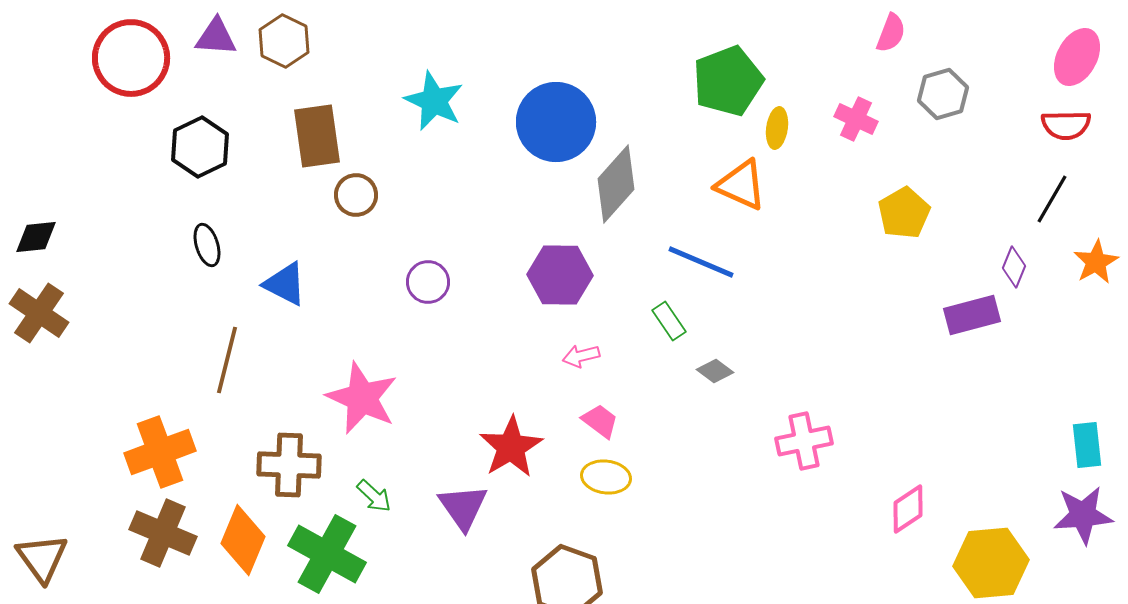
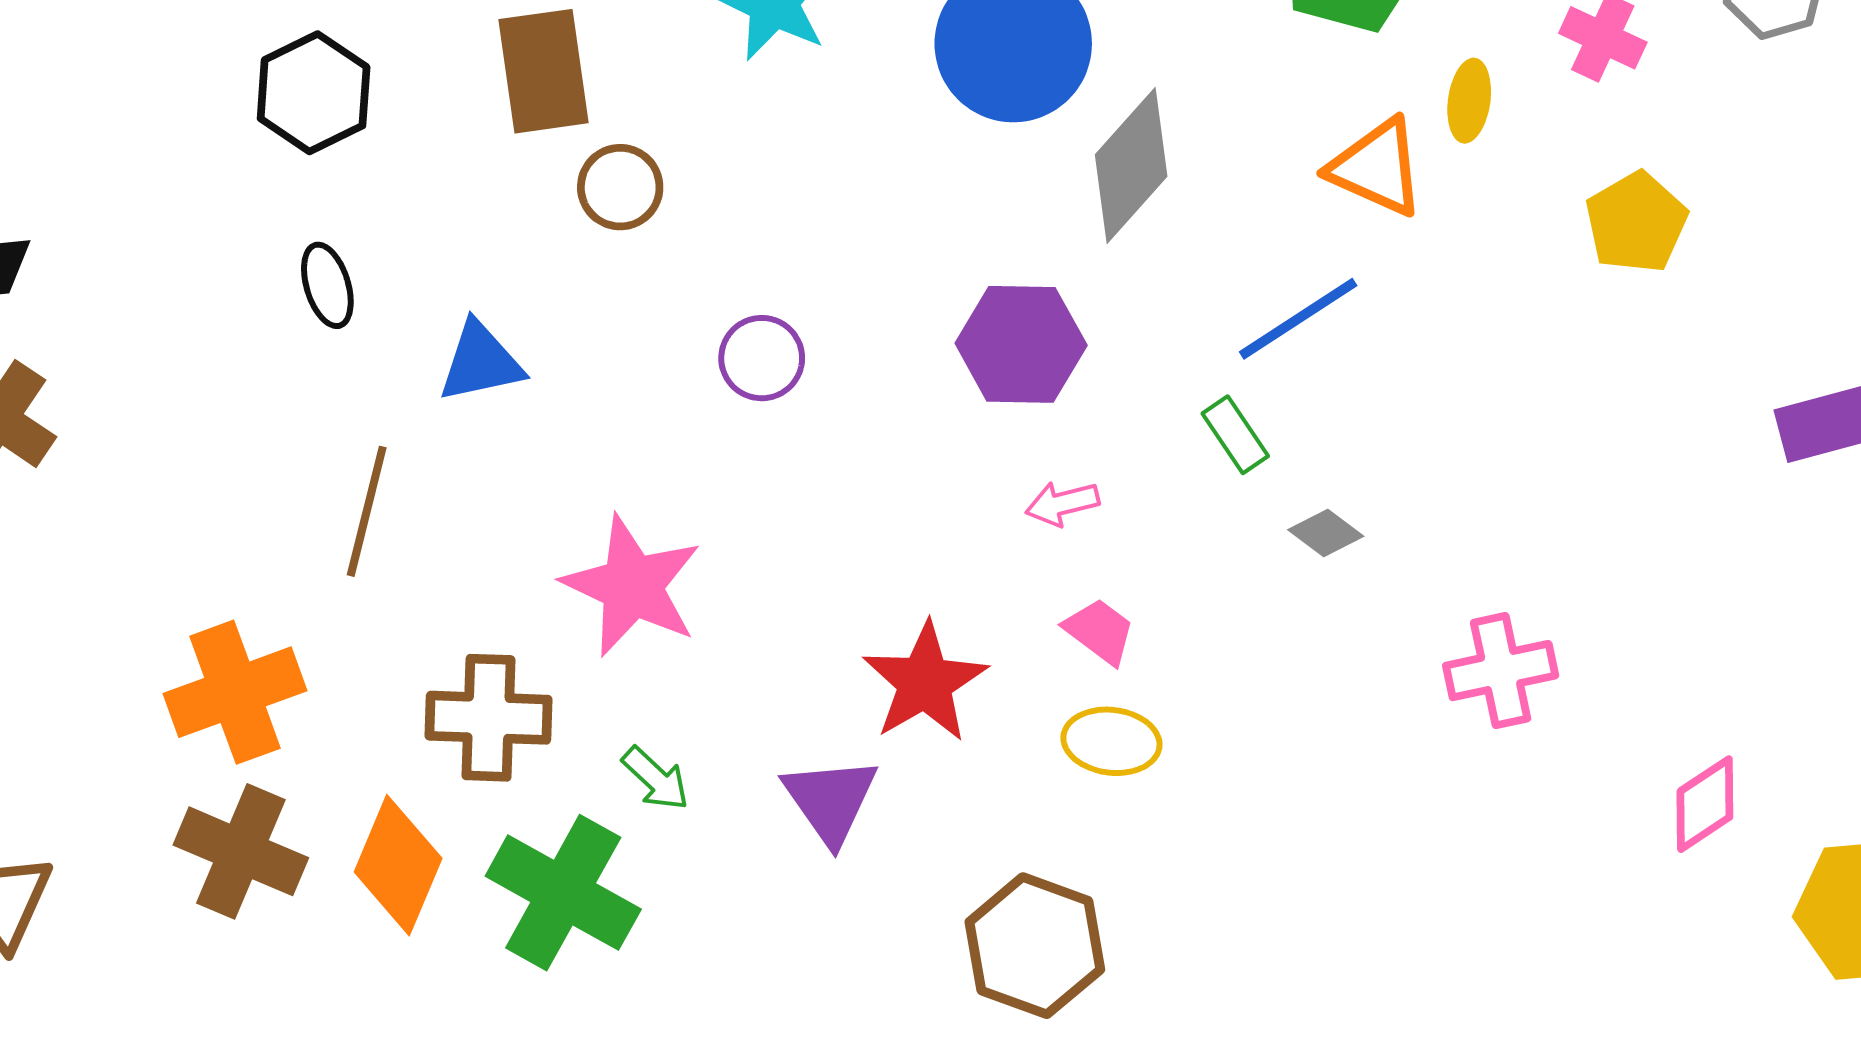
yellow ellipse: (777, 128) -> (1469, 101), moved
yellow pentagon: (904, 213) -> (1636, 222), moved
blue line: (701, 262) -> (1298, 319), turned -56
blue triangle: (285, 284) -> (481, 362), turned -39

